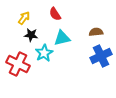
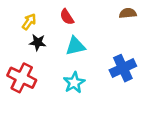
brown semicircle: (96, 32) -> (128, 13), moved
cyan star: (44, 53) -> (74, 83), moved

